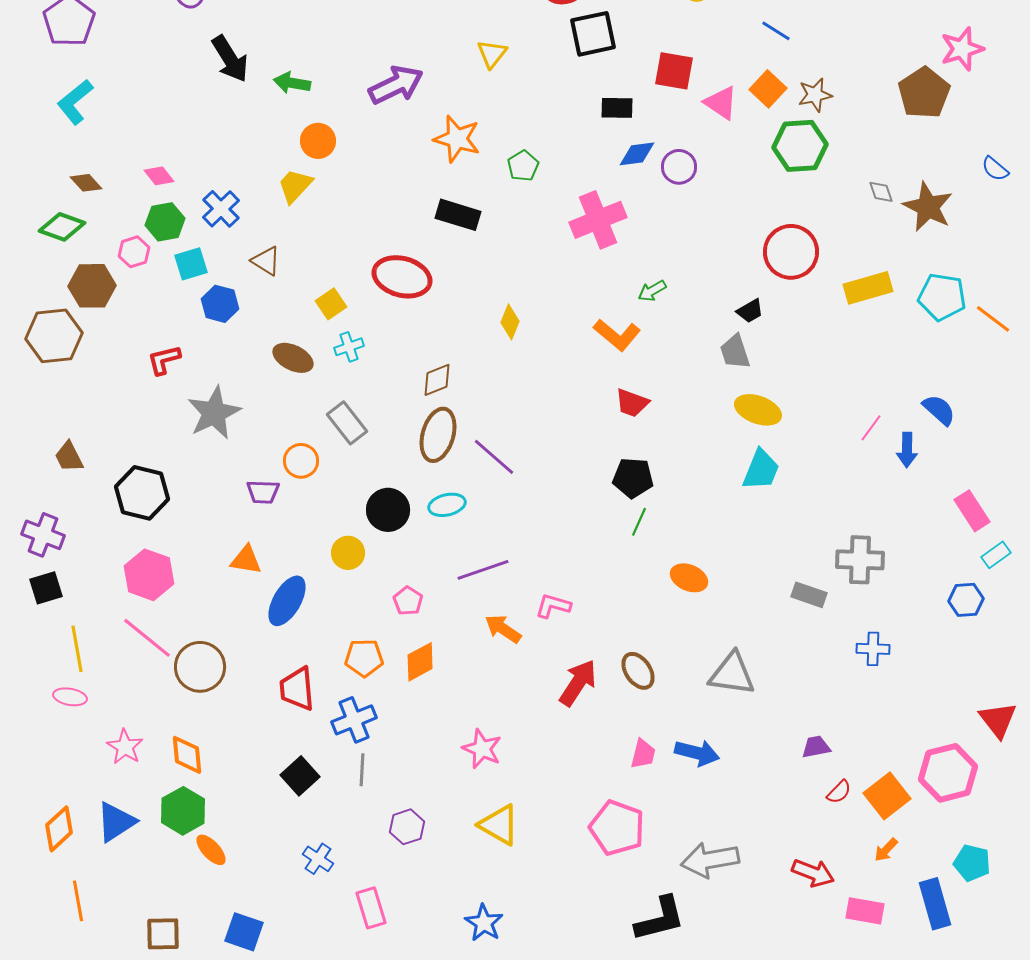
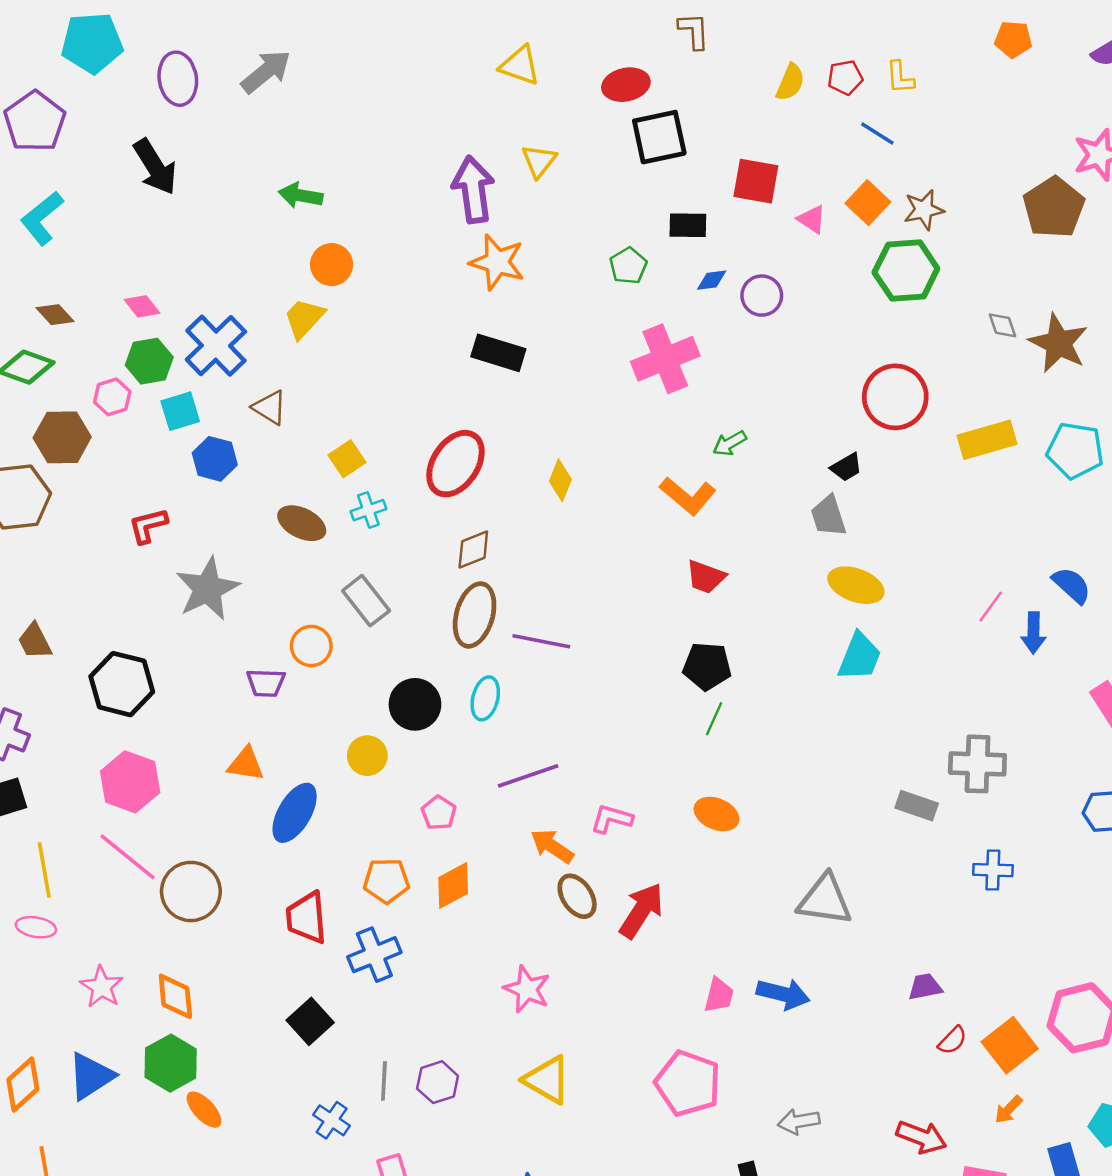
black arrow: (230, 59) -> (155, 167), moved
purple arrow: (396, 85) -> (473, 189), moved, turned -72
pink triangle: (721, 103) -> (812, 219), size x0.7
blue diamond: (637, 154) -> (712, 280), size x0.7
green pentagon: (523, 166) -> (628, 266), moved
blue cross: (221, 209) -> (216, 346), size x1.4
red ellipse: (402, 277) -> (455, 464), moved, turned -72
purple line: (494, 457) -> (541, 641), turned -30
cyan ellipse: (447, 505) -> (485, 698), turned -63
orange ellipse: (689, 578) -> (716, 814), moved
brown ellipse: (638, 671) -> (577, 896), moved
gray line: (362, 770) -> (384, 1081), moved
gray arrow: (710, 860) -> (799, 1121), size x0.6

